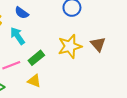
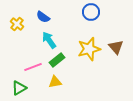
cyan arrow: (17, 36) -> (49, 40), moved
yellow triangle: (34, 81) -> (55, 82), turned -32

